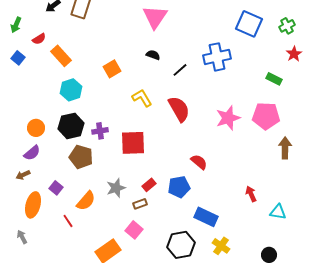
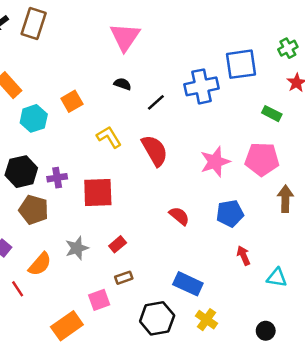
blue square: (249, 24) -> (241, 64), moved, turned -32
cyan hexagon: (71, 90) -> (34, 118), moved
blue pentagon: (179, 187) -> (230, 214), moved
brown rectangle: (140, 204) -> (124, 278), moved
pink square: (134, 230) -> (99, 300), turned 30

